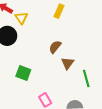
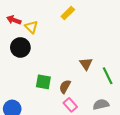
yellow rectangle: (59, 11) -> (68, 13), turned 32
brown semicircle: (55, 47) -> (65, 87), moved

